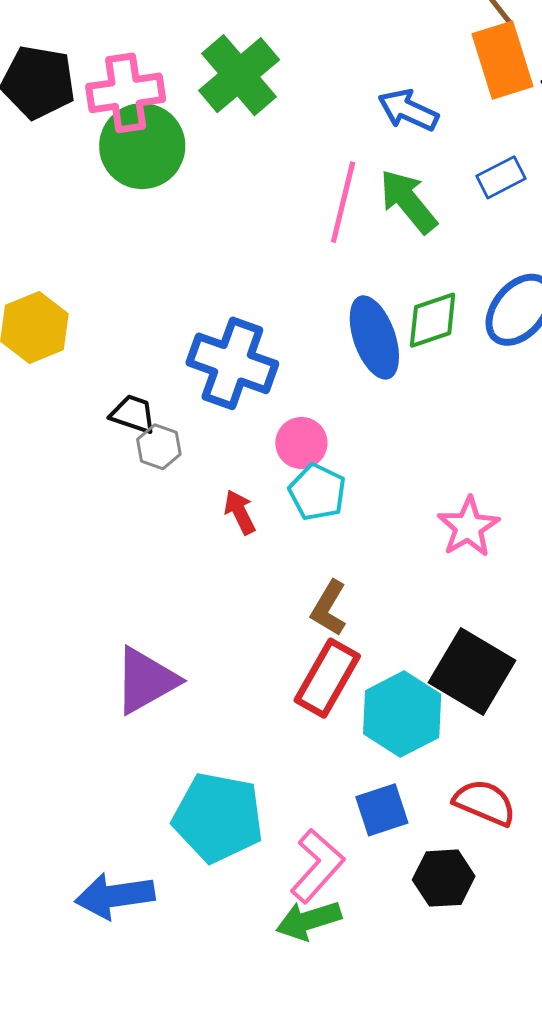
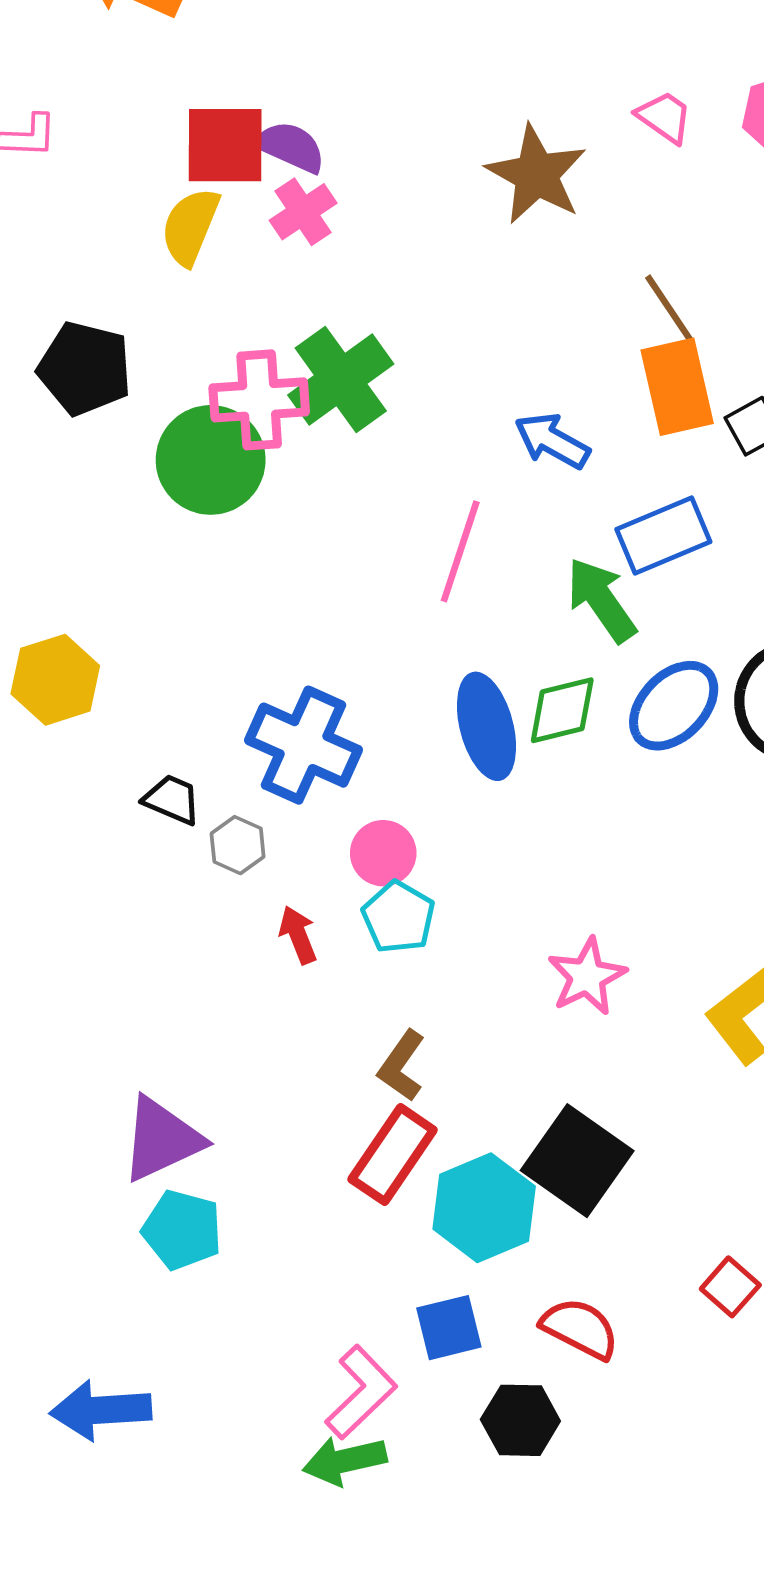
pink cross: (126, 93) -> (259, 400), moved
blue rectangle: (501, 177) -> (663, 535), size x1.5
green arrow: (408, 201) -> (601, 600), moved
gray hexagon: (159, 447) -> (238, 845), moved
cyan pentagon: (218, 817) -> (182, 1230), moved, size x0.7

